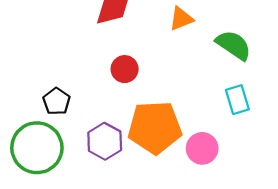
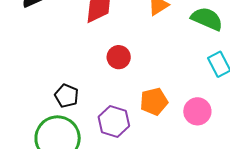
orange pentagon: (155, 127) -> (154, 101), size x0.6

